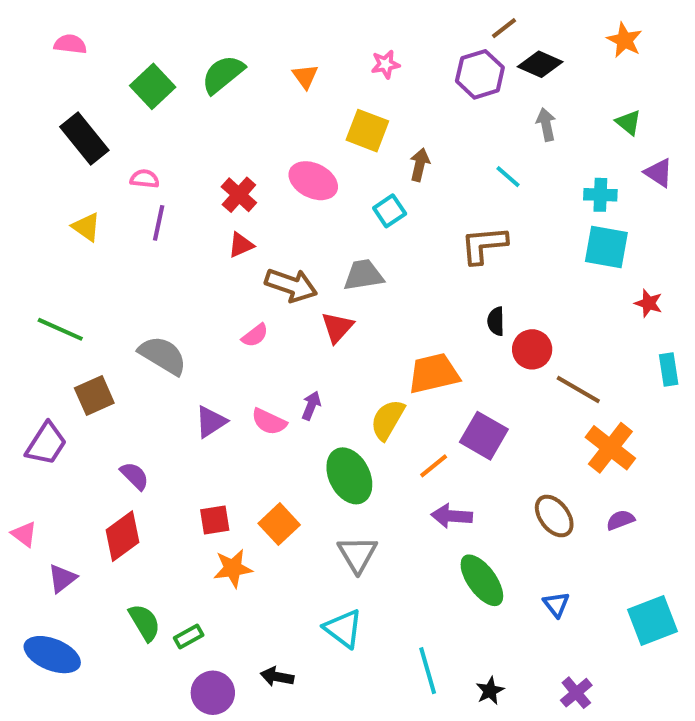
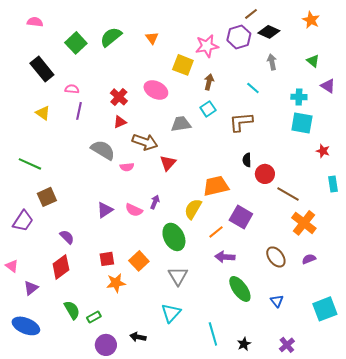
pink star: (386, 64) -> (207, 46), moved, size x1.6
cyan square: (390, 211) -> (208, 109), moved
gray trapezoid: (363, 275) -> (181, 124), moved
pink semicircle: (255, 335) -> (127, 167), turned 32
gray semicircle: (163, 355) -> (103, 150), moved
cyan triangle: (343, 628) -> (171, 313), turned 35

